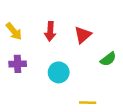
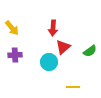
red arrow: (50, 31) -> (53, 28), moved
red triangle: (83, 35) -> (63, 47), moved

